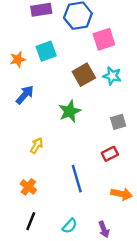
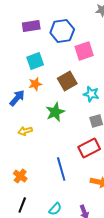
orange star: (18, 59) -> (35, 84), moved
cyan star: (112, 76) -> (91, 94), moved
yellow arrow: (37, 146) -> (25, 131), moved, turned -136
red rectangle: (110, 154) -> (89, 148), size x1.5

